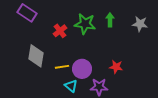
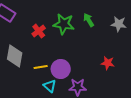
green arrow: (110, 20) -> (89, 20), turned -32
red star: (116, 67) -> (108, 63), moved

